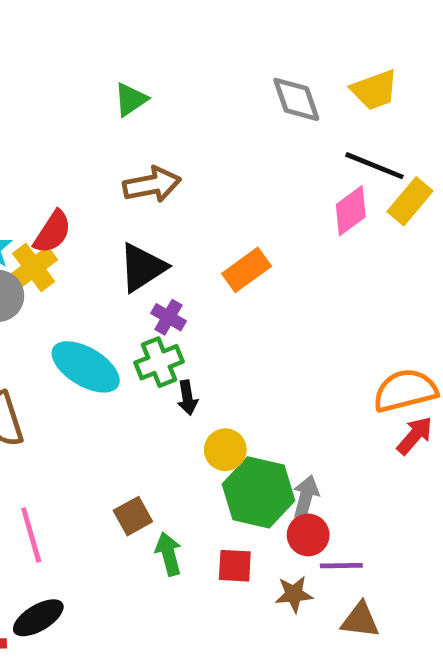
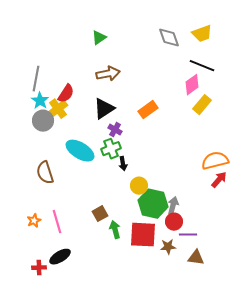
yellow rectangle: (410, 201) -> (202, 105), moved
red square: (235, 566) -> (143, 235), size x1.8

